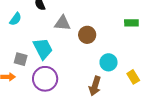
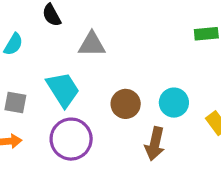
brown circle: (87, 35) -> (126, 104), moved
gray square: (21, 59) -> (15, 102), moved

